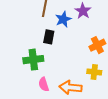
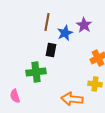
pink semicircle: (44, 84) -> (15, 96), moved

